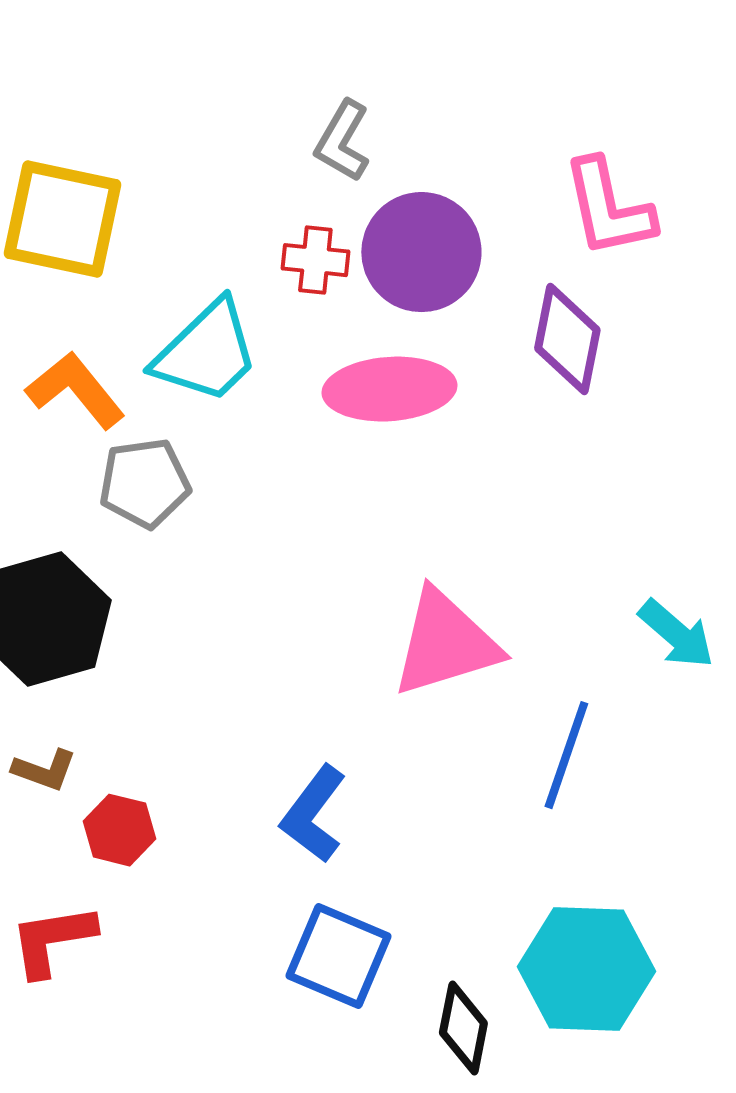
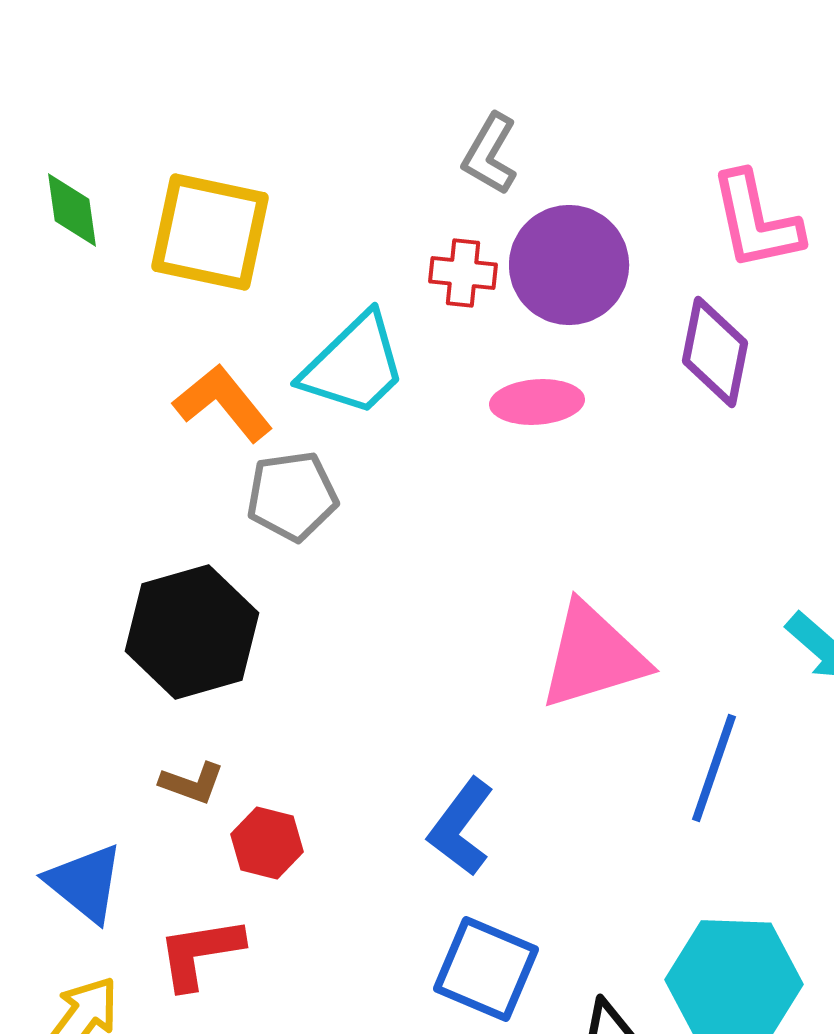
pink ellipse: (389, 389) -> (537, 402), size x0.7

